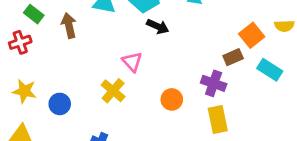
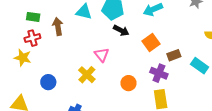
green rectangle: (34, 14) -> (33, 17), turned -32
orange square: (252, 35) -> (151, 43), moved
red cross: (20, 42) -> (32, 38), moved
yellow star: (24, 91) -> (23, 58), moved

